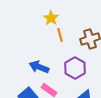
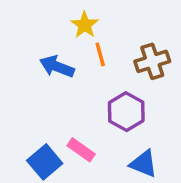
blue arrow: (39, 67) -> (57, 67), moved

